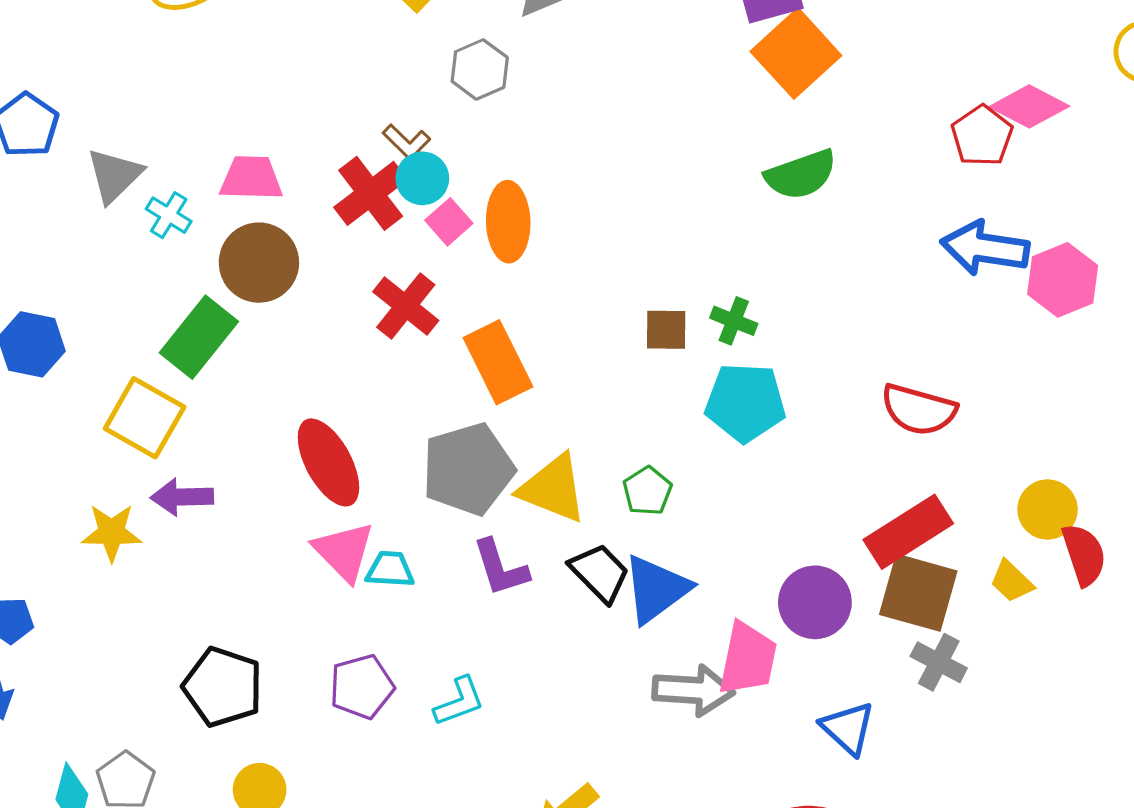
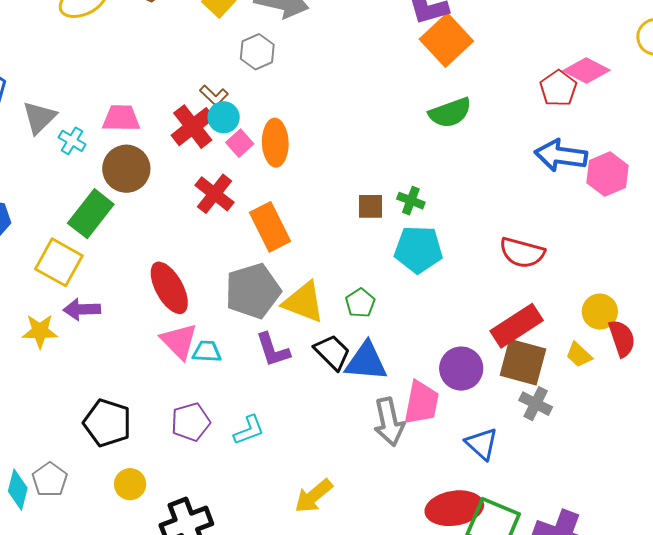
blue triangle: (656, 589) -> (366, 362), turned 42
gray arrow: (693, 690) -> (389, 422), turned 75

